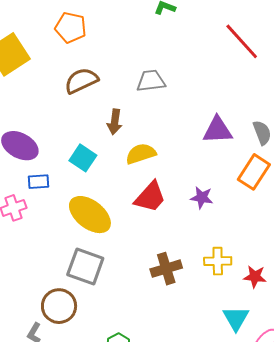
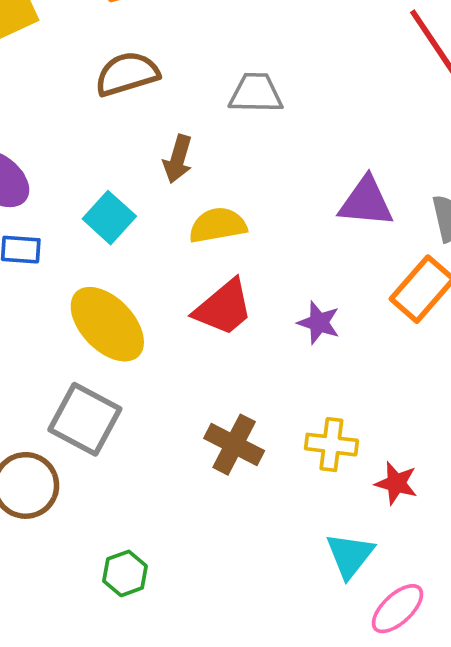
brown cross: (166, 269) -> (234, 445), turned 36

